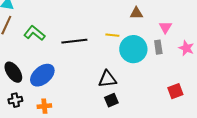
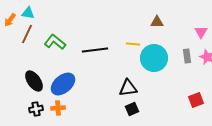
pink triangle: (165, 27) -> (201, 32), moved
gray rectangle: (158, 47) -> (187, 56), moved
orange cross: (44, 106) -> (58, 108), moved

